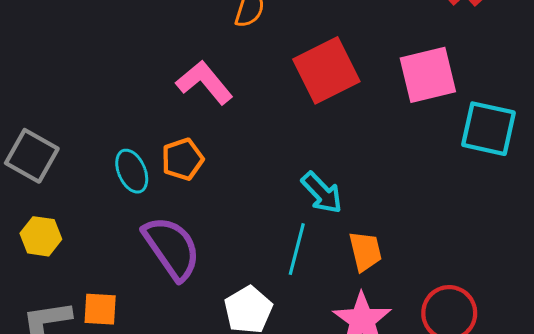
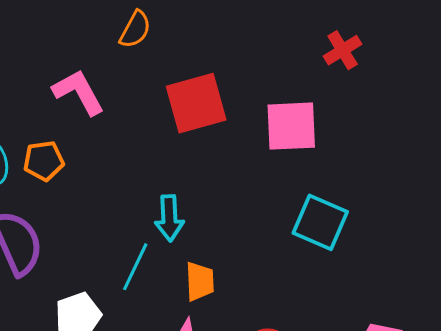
cyan square: (488, 129) -> (320, 222), moved
cyan arrow: (322, 193) -> (169, 218), turned 30

